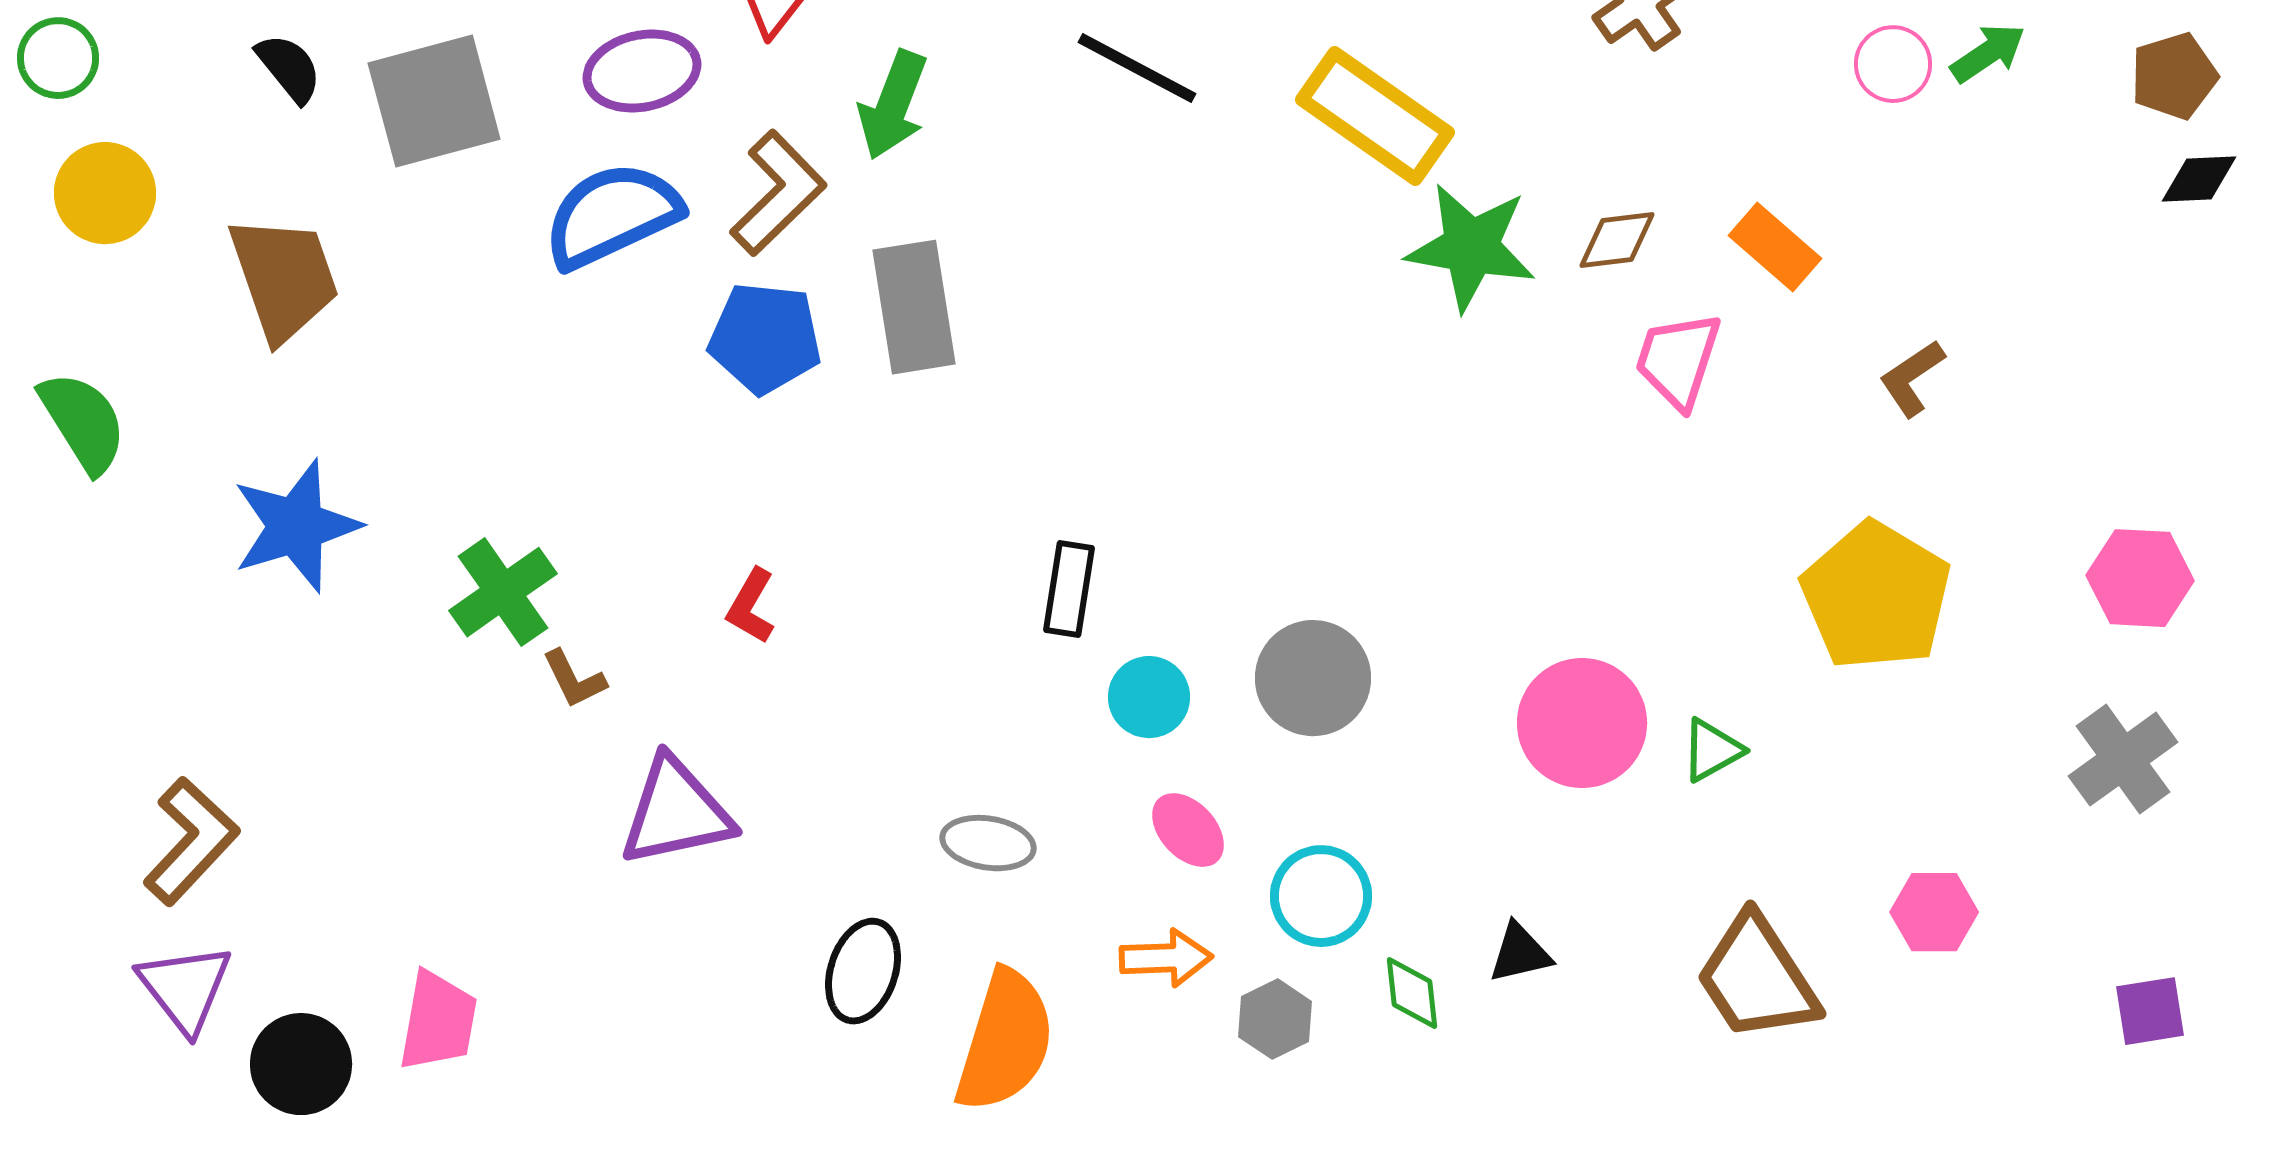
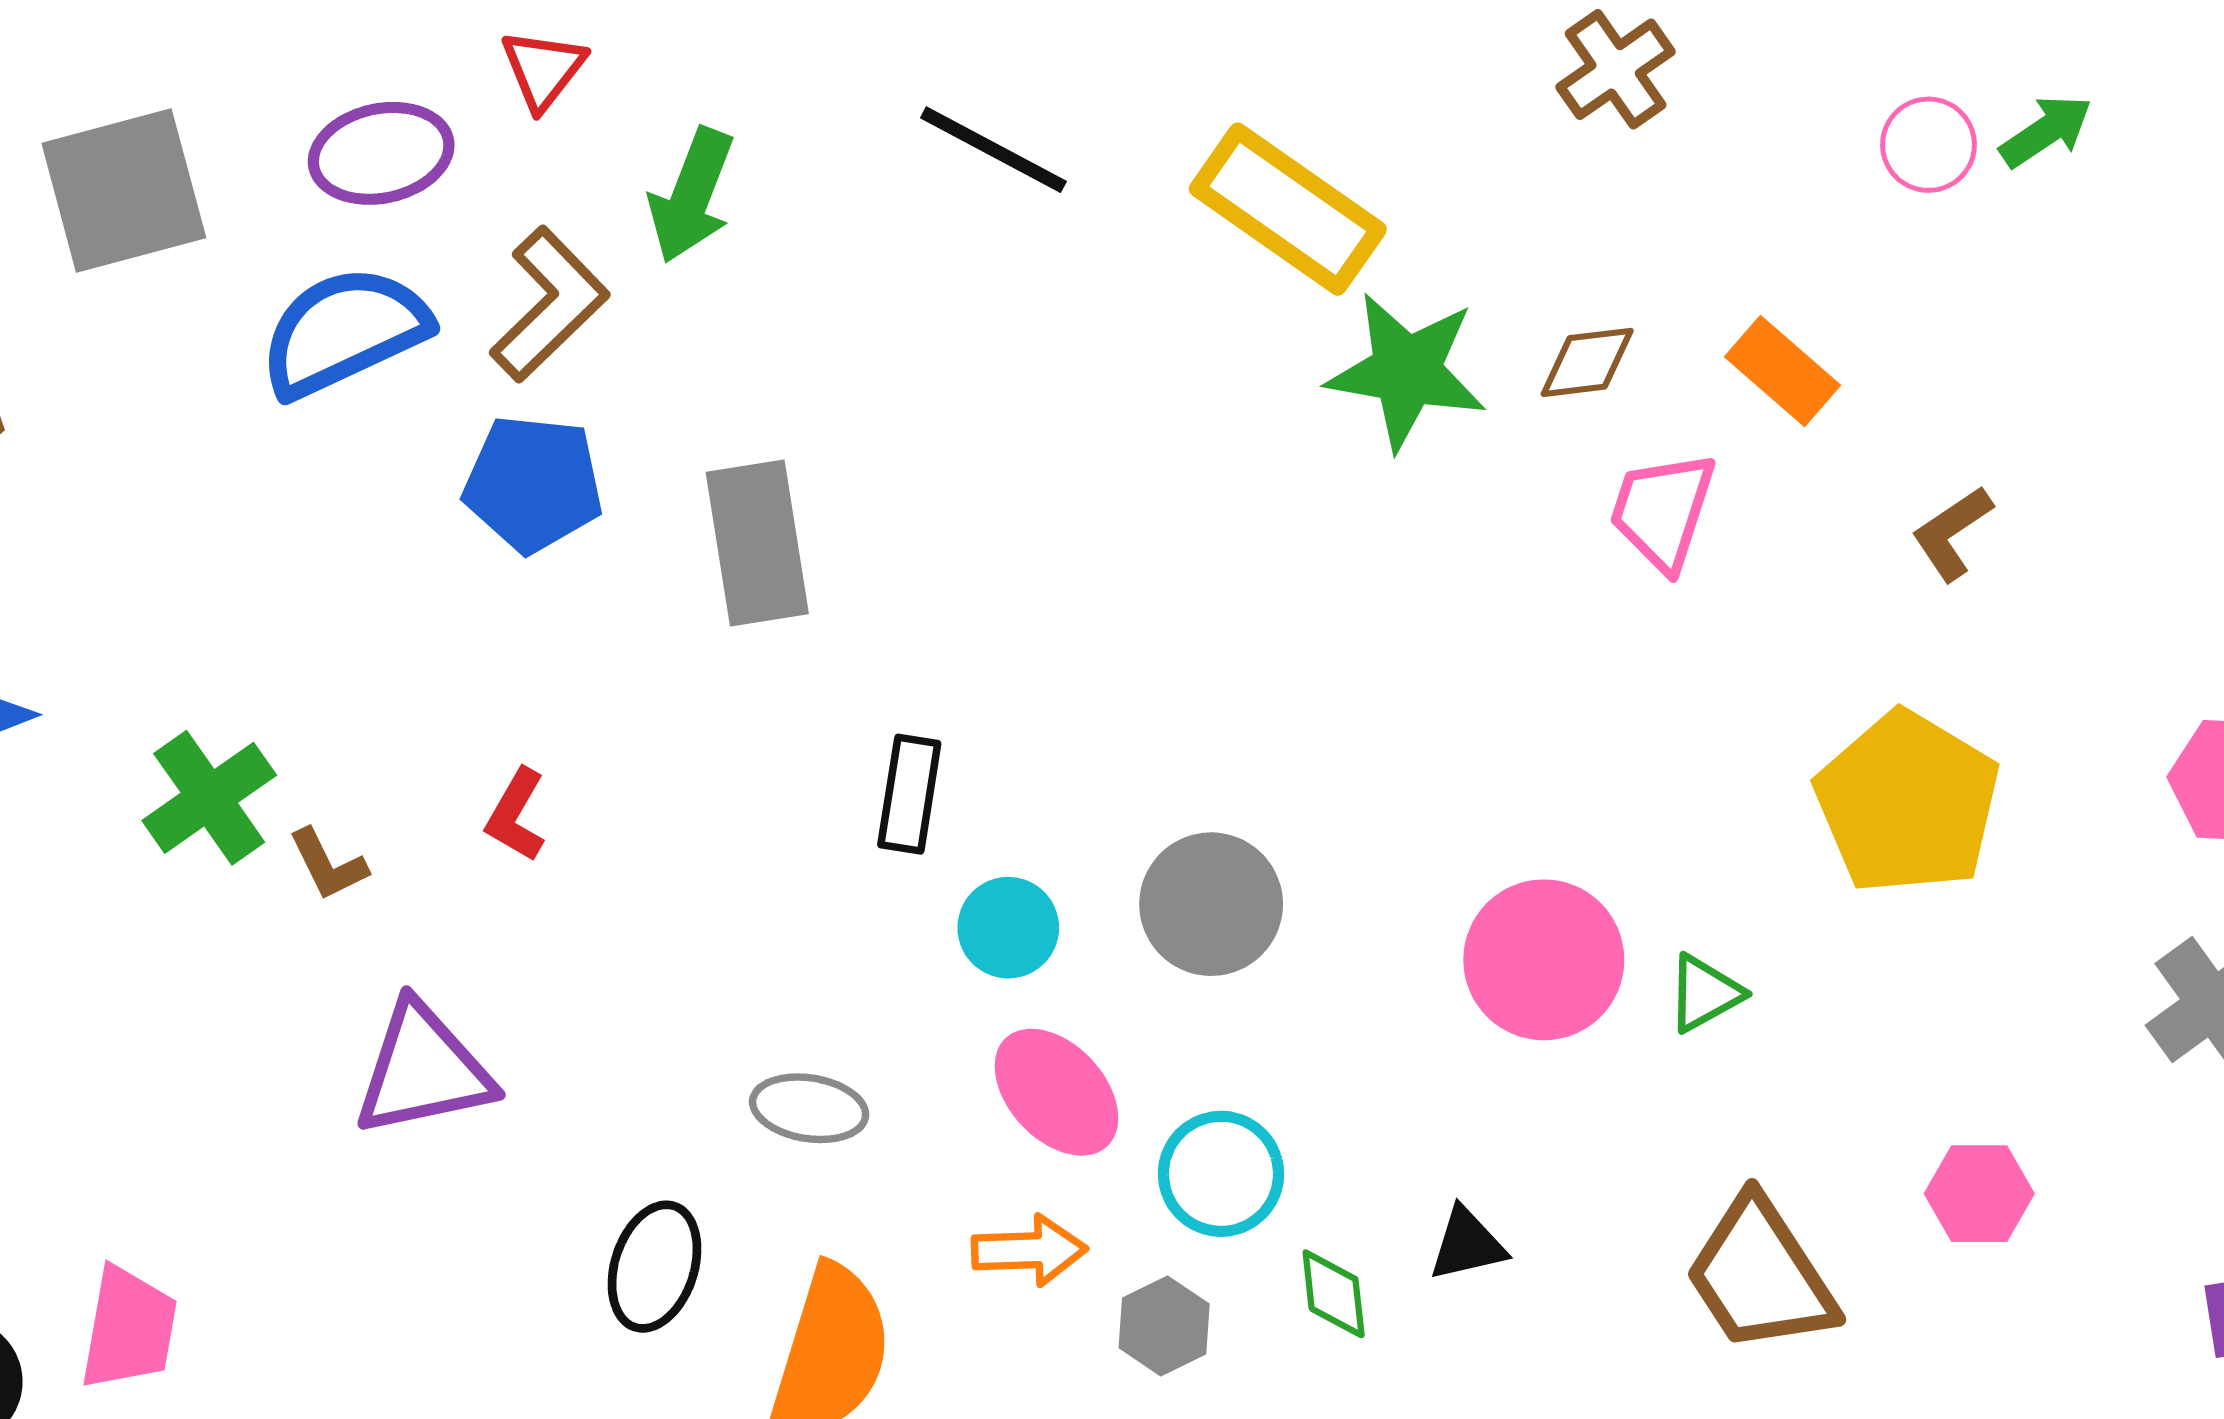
gray rectangle: (914, 307) -> (757, 543), moved
brown L-shape: (574, 679) -> (328, 865), moved
pink ellipse: (1188, 830) -> (1056, 1092), size x1.4

